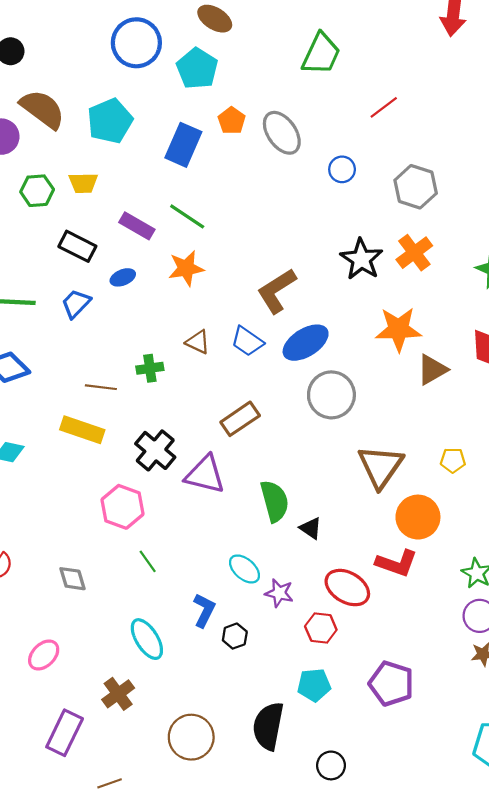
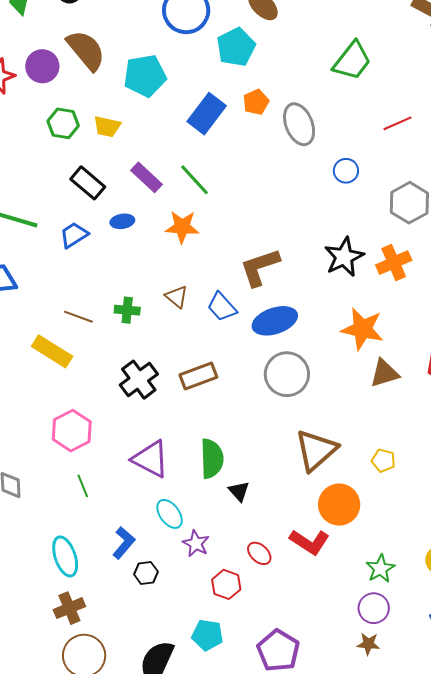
black cross: (155, 450) -> (139, 380), moved
purple triangle: (205, 474) -> (151, 459), moved
red ellipse: (347, 588) -> (259, 553), size x0.6
brown cross: (118, 694) -> (69, 608), moved

